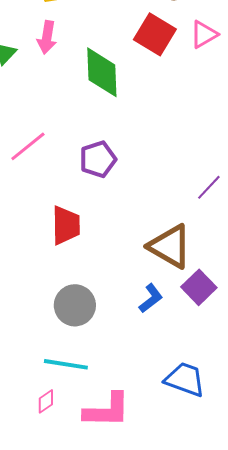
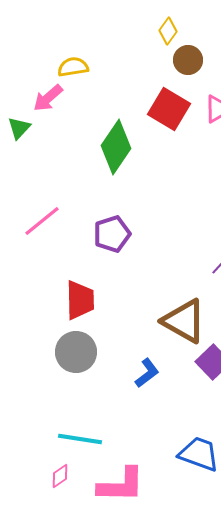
pink arrow: (47, 37) -> (48, 98), moved, turned 40
green diamond: (102, 72) -> (116, 147), turned 36
blue L-shape: (151, 298) -> (147, 373), moved
gray circle: (75, 305) -> (76, 352), moved

